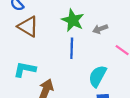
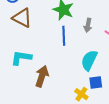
gray arrow: (100, 29) -> (88, 25), moved, turned -56

